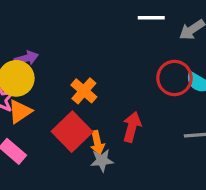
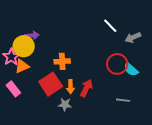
white line: (151, 18) -> (110, 26), turned 35
orange cross: (84, 91) -> (62, 61), turned 35
orange arrow: (97, 143) -> (70, 87), moved

